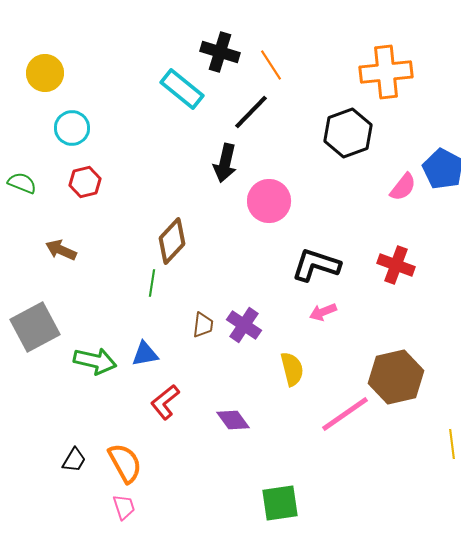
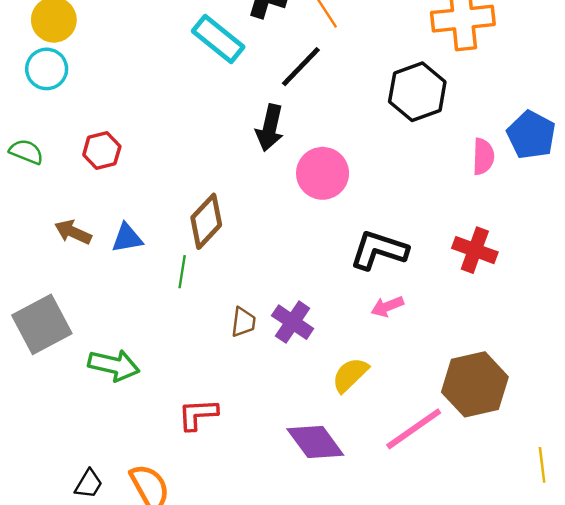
cyan circle: (72, 128) -> (47, 69), moved
pink semicircle: (403, 187) -> (483, 157), turned -36
blue triangle: (145, 354) -> (127, 238), moved
yellow semicircle: (292, 369) -> (350, 375), turned -120
red L-shape: (165, 402) -> (198, 414), turned 36
purple diamond: (233, 420) -> (315, 442), moved, size x1.4

